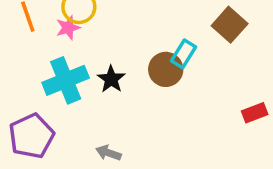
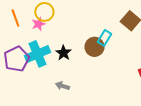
purple pentagon: (31, 136) -> (17, 59), moved
gray arrow: (108, 153) -> (63, 86), moved

